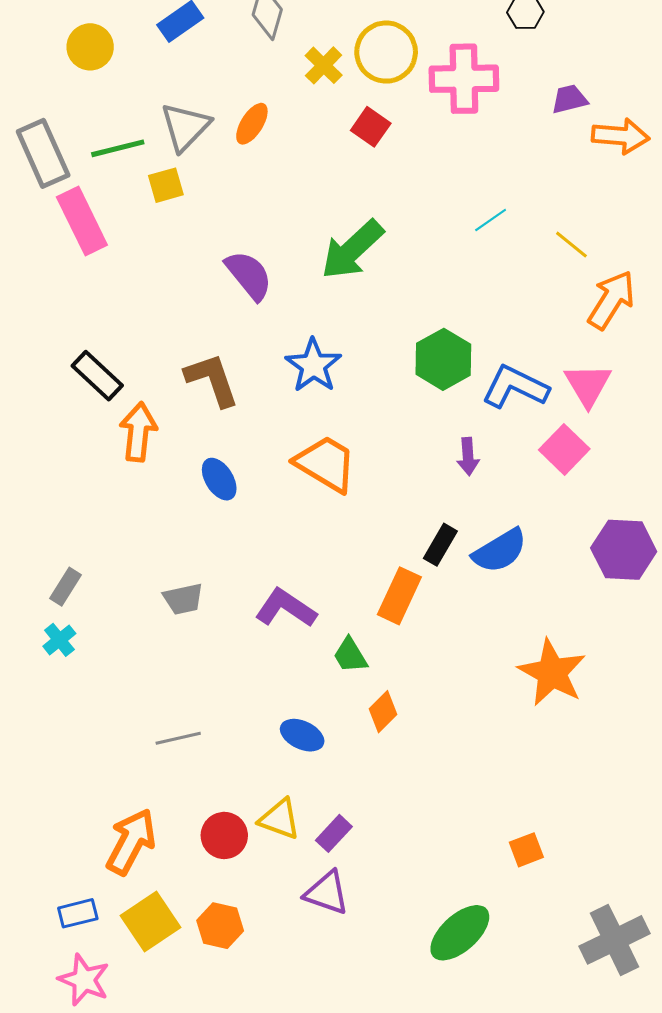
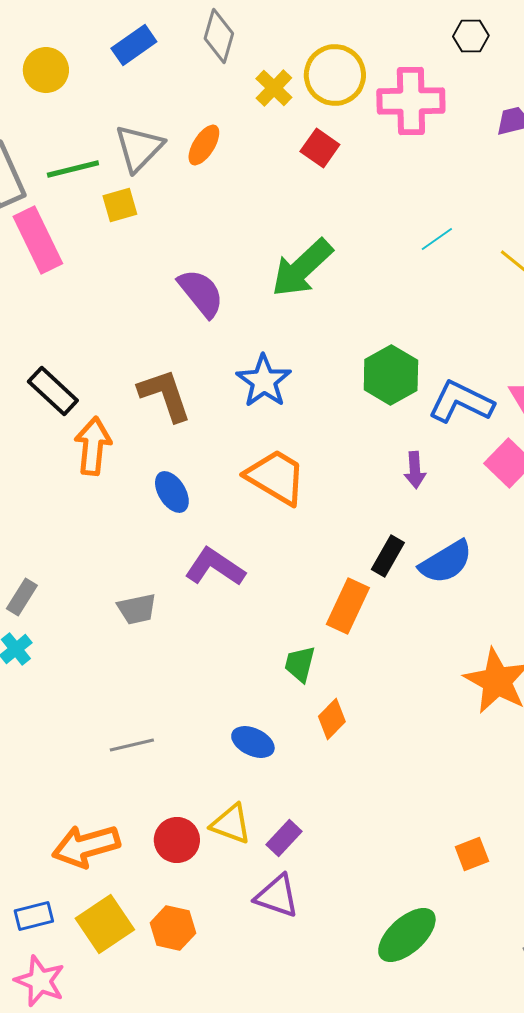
purple L-shape: (286, 608) -> (215, 567), moved
green trapezoid: (350, 655) -> (300, 664), turned 45
orange arrow: (131, 842) -> (86, 846), turned -134

